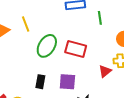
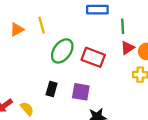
red triangle: (105, 71) -> (127, 48), moved

